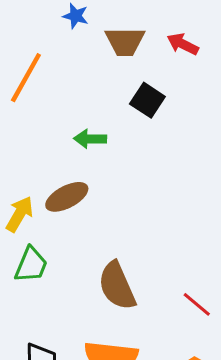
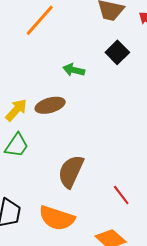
brown semicircle: (117, 286) -> (71, 171), turned 36

